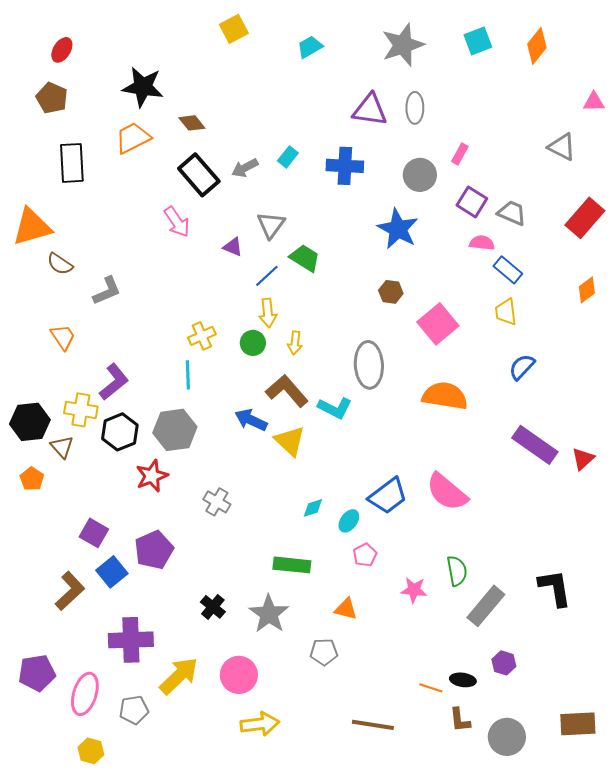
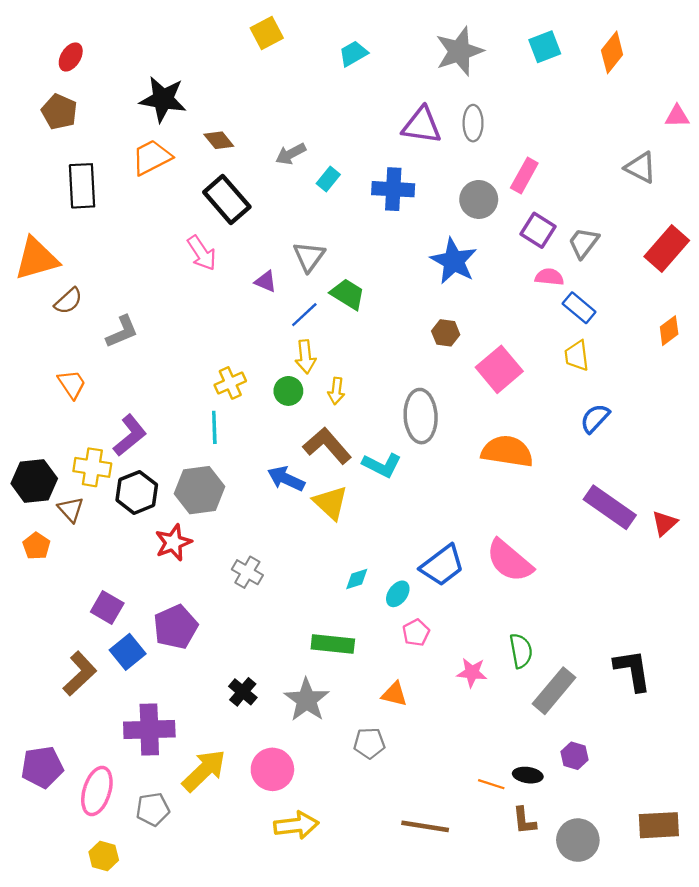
pink rectangle: (460, 154) -> (524, 176), size x1.4
gray arrow: (245, 168) -> (291, 154), moved
gray trapezoid: (512, 213) -> (584, 243), turned -76
brown semicircle: (60, 264) -> (68, 301), turned -76

